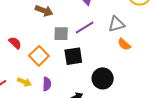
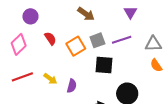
gray square: (61, 34) -> (97, 40), turned -35
orange square: (39, 56) -> (76, 46), moved

